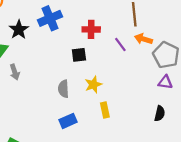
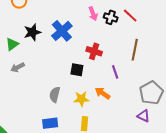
blue cross: (50, 18) -> (62, 31), turned -35
orange arrow: (143, 39) -> (103, 93), moved
gray arrow: (15, 72) -> (18, 67), turned 64

